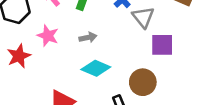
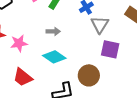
pink star: (48, 36) -> (19, 43), moved, turned 30

